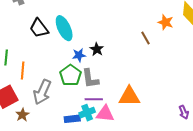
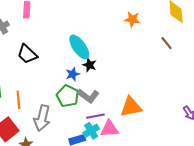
orange star: (166, 22) -> (132, 19), moved
cyan ellipse: (64, 28) -> (79, 47), moved
brown line: (145, 38) -> (167, 43), moved
gray L-shape: (90, 79) -> (88, 96), turned -35

